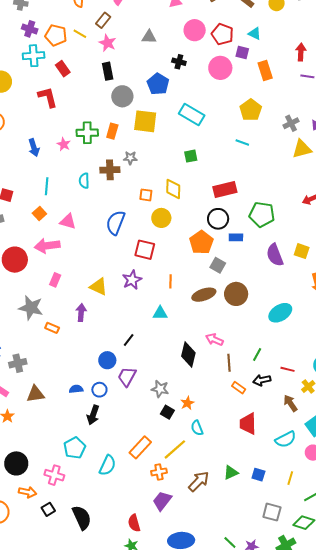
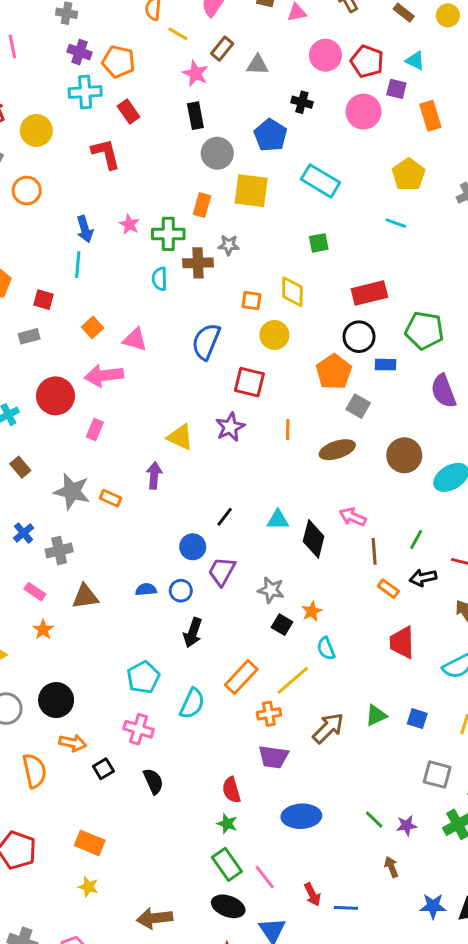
brown rectangle: (103, 20) -> (222, 49), moved
yellow line: (80, 34) -> (178, 34), moved
green cross: (87, 133) -> (168, 234), moved
cyan line: (47, 186) -> (78, 265), moved
pink rectangle: (55, 280) -> (95, 430), moved
brown circle: (236, 294) -> (404, 455), moved
gray star: (31, 308) -> (72, 491), moved
cyan triangle: (160, 313) -> (278, 520), moved
black arrow: (93, 415) -> (193, 633), moved
pink cross: (54, 475) -> (139, 729), moved
purple trapezoid: (162, 501) -> (273, 757), turned -120
black semicircle: (82, 518) -> (153, 781), size x0.7

